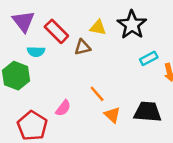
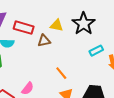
red rectangle: (56, 31) -> (24, 28), turned -30
orange line: (97, 94) -> (61, 73), moved

